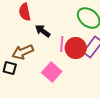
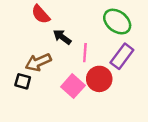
red semicircle: (25, 12) -> (41, 14), turned -30
red circle: (76, 48) -> (99, 79), moved

